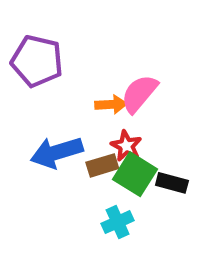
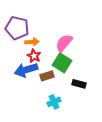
orange arrow: (111, 104) -> (32, 42), moved
red star: (126, 146) -> (34, 56), moved
green square: (135, 174) -> (62, 63), moved

